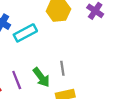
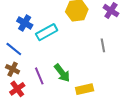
gray line: (62, 68) -> (103, 45), moved

